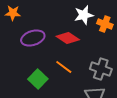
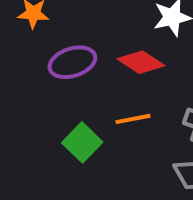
orange line: (64, 67) -> (133, 119), turned -48

